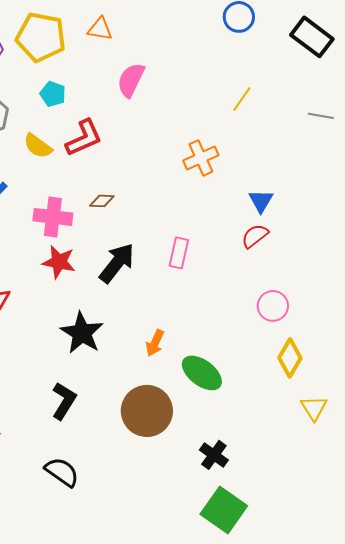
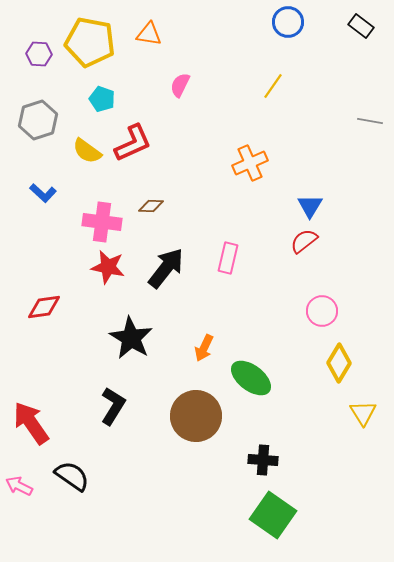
black rectangle: (312, 37) -> (361, 26), moved, size x0.6
pink semicircle: (131, 80) -> (180, 85), size x0.7
yellow line: (242, 99) -> (273, 86), moved
black cross: (214, 455) -> (263, 460), turned -32
black semicircle: (62, 472) -> (72, 476), moved

